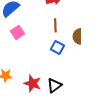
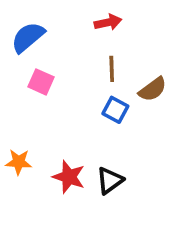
pink square: (17, 32) -> (41, 82), turned -32
brown semicircle: (77, 36) -> (153, 89), turned -126

